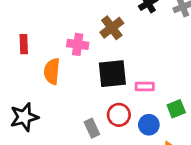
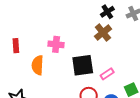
brown cross: (112, 28) -> (103, 33), moved
pink rectangle: (145, 87) -> (107, 74), turned -32

